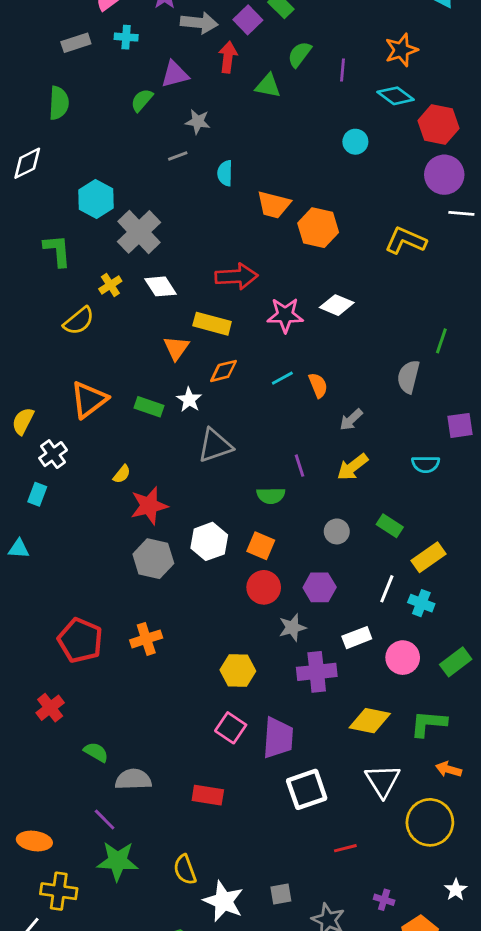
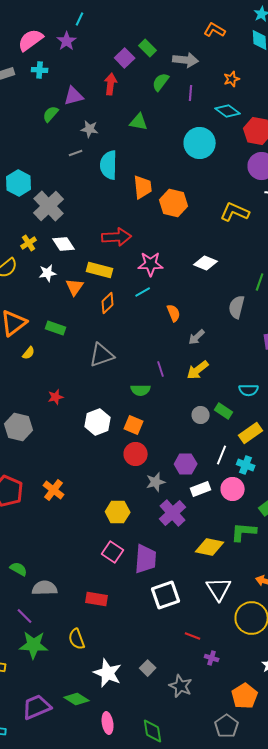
gray arrow: (199, 23) -> (186, 60), moved
orange star: (401, 50) -> (232, 79), size x0.7
green triangle: (268, 86) -> (139, 122), moved
cyan circle: (355, 142) -> (200, 143), size x1.8
cyan semicircle: (225, 173) -> (109, 165), size x1.6
orange trapezoid: (274, 205) -> (143, 187), turned -110
white diamond: (337, 305) -> (206, 263), moved
orange diamond: (224, 371) -> (108, 303), turned -30
cyan line: (282, 378) -> (143, 292), moved
white star: (189, 400) -> (48, 273), moved, turned 30
cyan semicircle: (426, 464) -> (249, 390), moved
yellow semicircle: (122, 474) -> (29, 353), moved
red star: (149, 506) -> (56, 397), size x0.6
gray circle: (337, 531) -> (201, 415), moved
gray hexagon: (153, 559) -> (19, 427), moved
purple hexagon: (320, 587) -> (186, 464), moved
orange cross: (146, 639) -> (54, 490), turned -35
pink circle: (403, 658) -> (233, 489), moved
purple cross: (317, 672) -> (173, 513), turned -36
green L-shape: (428, 723) -> (244, 532), moved
red line: (345, 848) -> (193, 636), turned 35
yellow semicircle: (185, 870) -> (77, 639), moved
gray square: (281, 894) -> (148, 668), turned -35
purple cross: (384, 900) -> (212, 658), moved

